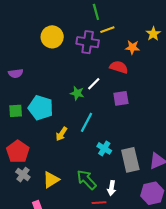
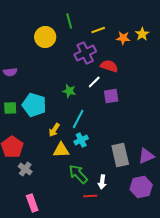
green line: (96, 12) -> (69, 21), moved
purple cross: (88, 42) -> (85, 53), moved, turned -35
orange star: (132, 47) -> (123, 38), moved
white line: (94, 84) -> (94, 82), moved
cyan cross: (104, 148) -> (81, 140), moved, turned 32
gray cross: (23, 175) -> (25, 169), moved
yellow triangle: (51, 180) -> (61, 150), moved, turned 30

